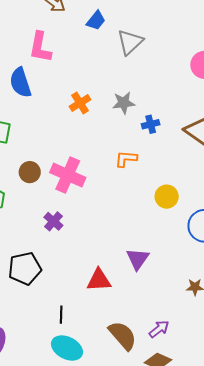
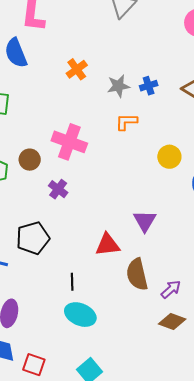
gray star: (124, 103) -> (118, 86), moved
brown circle: (30, 172) -> (30, 160), moved
brown semicircle: (123, 335) -> (137, 274), moved, turned -148

